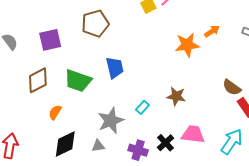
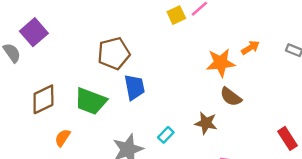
brown pentagon: (95, 23) -> (114, 53), moved
purple square: (50, 40) -> (34, 32), moved, turned -30
brown semicircle: (232, 87) -> (231, 97), moved

